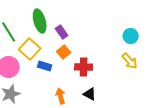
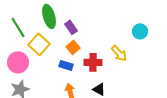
yellow arrow: (130, 61) -> (119, 53), moved
blue rectangle: (45, 66) -> (66, 65), moved

